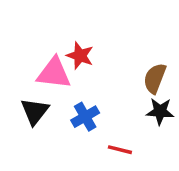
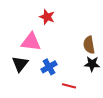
red star: (80, 56) -> (47, 17), moved
brown semicircle: (155, 78) -> (89, 45), turned -30

